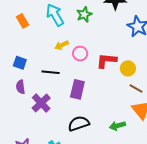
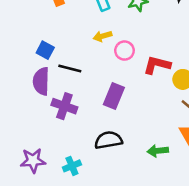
black line: (51, 72) -> (70, 68), moved
purple semicircle: (20, 87) -> (41, 81), size x1.5
purple cross: (41, 103) -> (64, 106), turned -36

